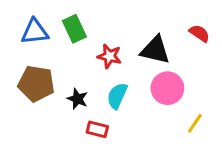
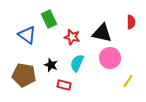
blue triangle: (35, 32) -> (27, 35), moved, turned 42
red semicircle: (199, 33) -> (131, 22), turned 56
brown pentagon: (36, 84) -> (24, 75), moved

